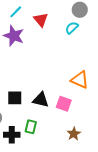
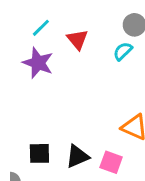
black triangle: (41, 100) -> (77, 156), turned -36

